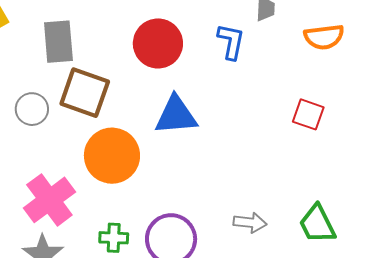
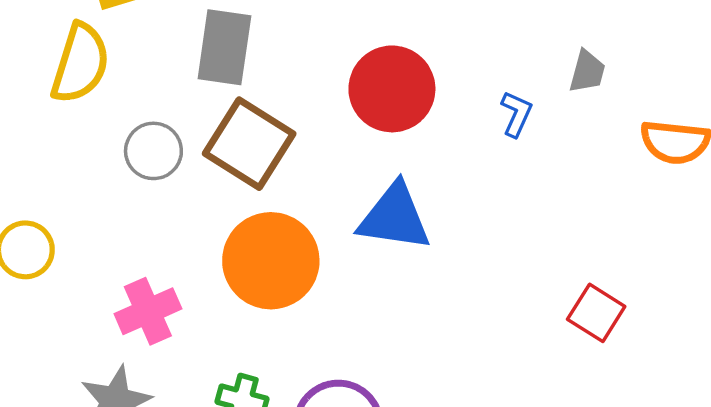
blue L-shape: (231, 41) -> (516, 114), size x0.7
red square: (308, 114) -> (596, 313), moved
pink cross: (49, 200) -> (148, 311), size x0.7

